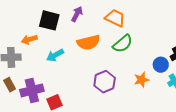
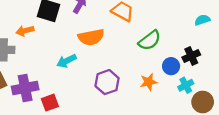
green semicircle: (123, 44) -> (150, 40), moved
cyan arrow: (55, 55) -> (67, 61), moved

